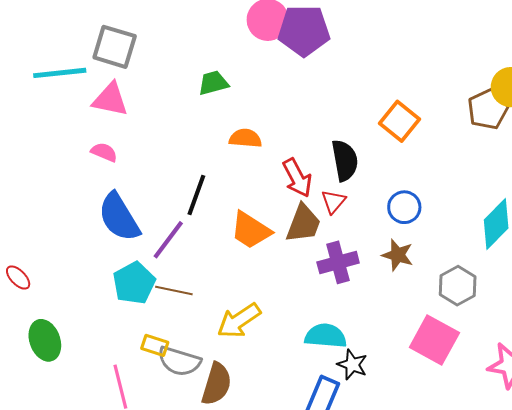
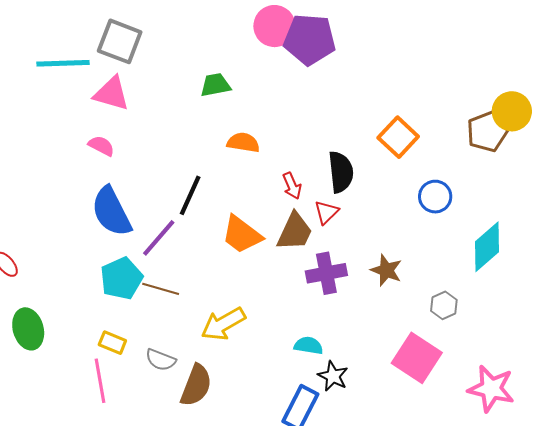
red arrow: (297, 178) -> (292, 186), size x0.7
blue circle: (404, 207) -> (435, 197), moved
gray hexagon: (458, 286) -> (444, 305), size x0.7
cyan semicircle: (326, 336) -> (308, 346), size x0.7
yellow rectangle: (155, 345) -> (112, 343), moved
gray semicircle: (179, 361) -> (161, 360), size x0.7

